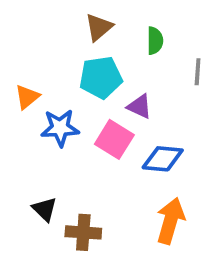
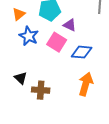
orange triangle: (27, 97) -> (19, 14), moved
blue star: (60, 128) -> (29, 36), turned 30

